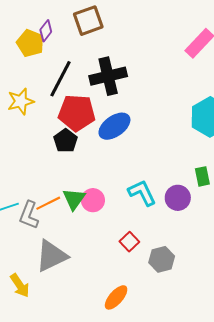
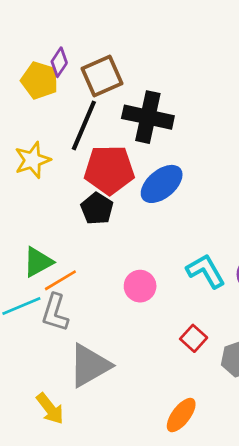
brown square: (88, 21) -> (102, 76), moved
black cross: (108, 76) -> (148, 117), turned 30
green triangle: (74, 199) -> (38, 262), moved, turned 30
orange line: (48, 203) -> (60, 280), moved

